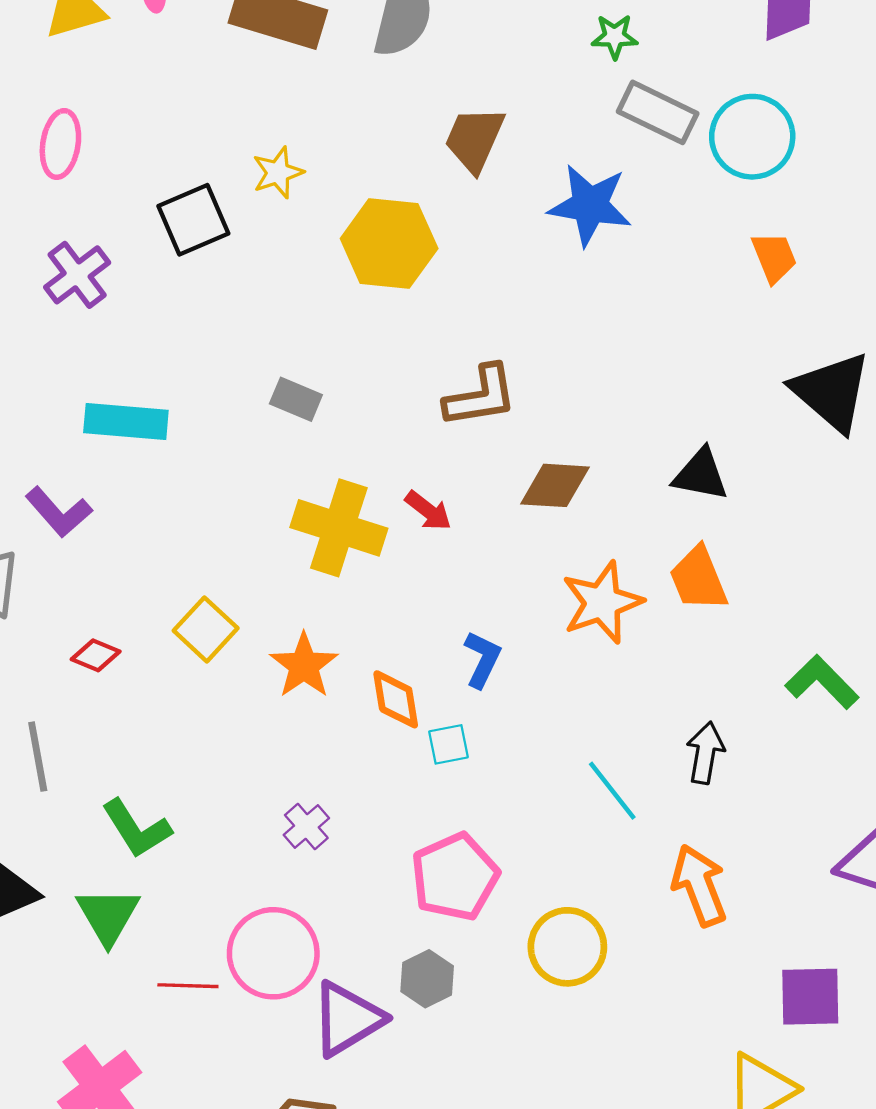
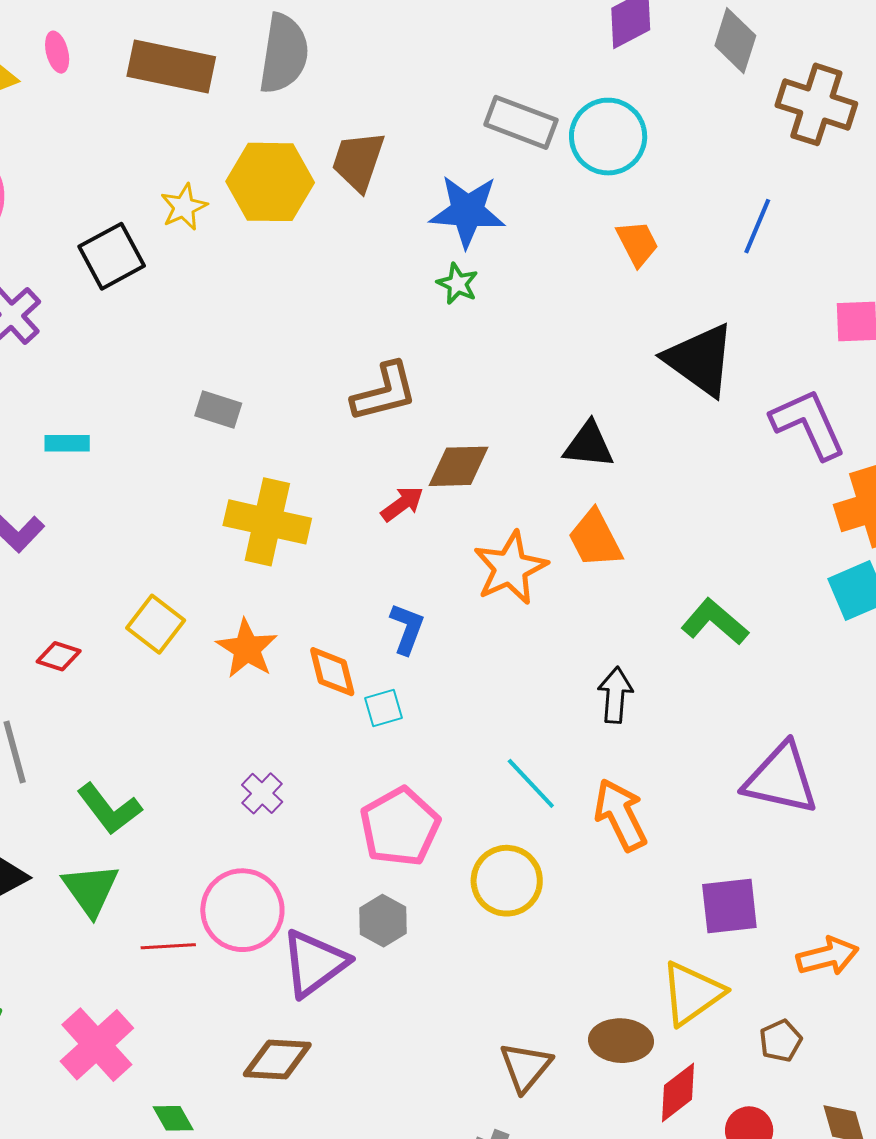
green star: (615, 37) -> (457, 284), moved, turned 30
yellow hexagon: (389, 243) -> (270, 182), moved
cyan rectangle: (126, 421) -> (67, 443), size x0.6
red arrow: (428, 511) -> (402, 504), moved, turned -69
cyan line: (612, 791) -> (531, 783), moved

